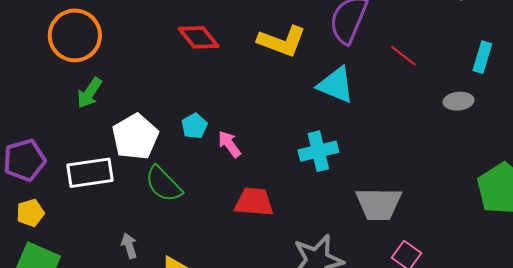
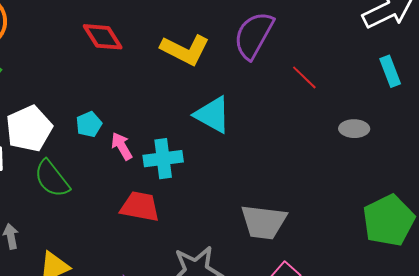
cyan rectangle: (482, 57) -> (390, 71), moved, turned -44
cyan triangle: (336, 85) -> (213, 115), moved
cyan cross: (318, 151) -> (163, 159), moved

